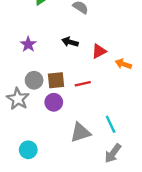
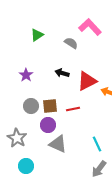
red triangle: (99, 51) -> (87, 81), size x1.5
gray star: (18, 99) -> (17, 138), moved
gray triangle: (80, 132) -> (58, 144), moved, turned 42

